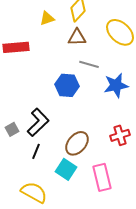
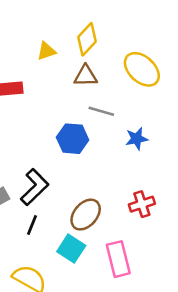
blue star: (116, 85) -> (137, 139), size x0.7

